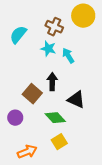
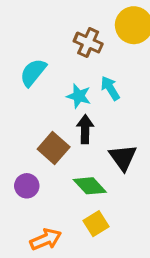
cyan semicircle: (18, 35) -> (33, 72), moved
cyan star: (48, 49) -> (79, 96), moved
black triangle: (76, 100) -> (123, 157), turned 30

